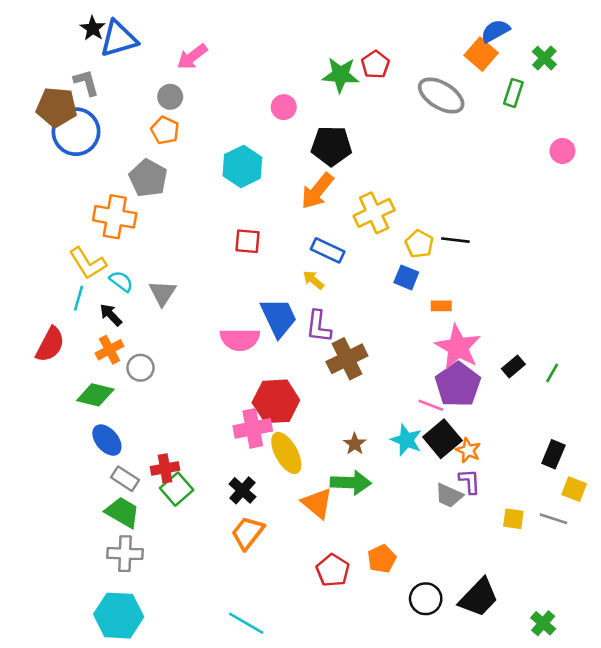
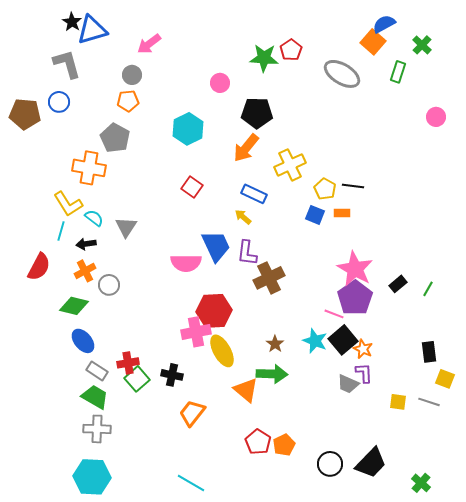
gray L-shape: (86, 83) -> (67, 64), size x1.4
brown pentagon: (57, 107) -> (25, 114), moved
orange pentagon: (165, 130) -> (128, 101), turned -30
blue circle: (76, 132) -> (59, 102), size x0.6
red square: (248, 241) -> (192, 187), turned 30
orange rectangle: (441, 306) -> (342, 213), moved
black arrow: (111, 315) -> (86, 244), turned -54
black rectangle: (553, 454) -> (429, 352), turned -30
black cross: (242, 490) -> (172, 375), moved, turned -30
orange pentagon: (382, 559) -> (284, 445), moved

